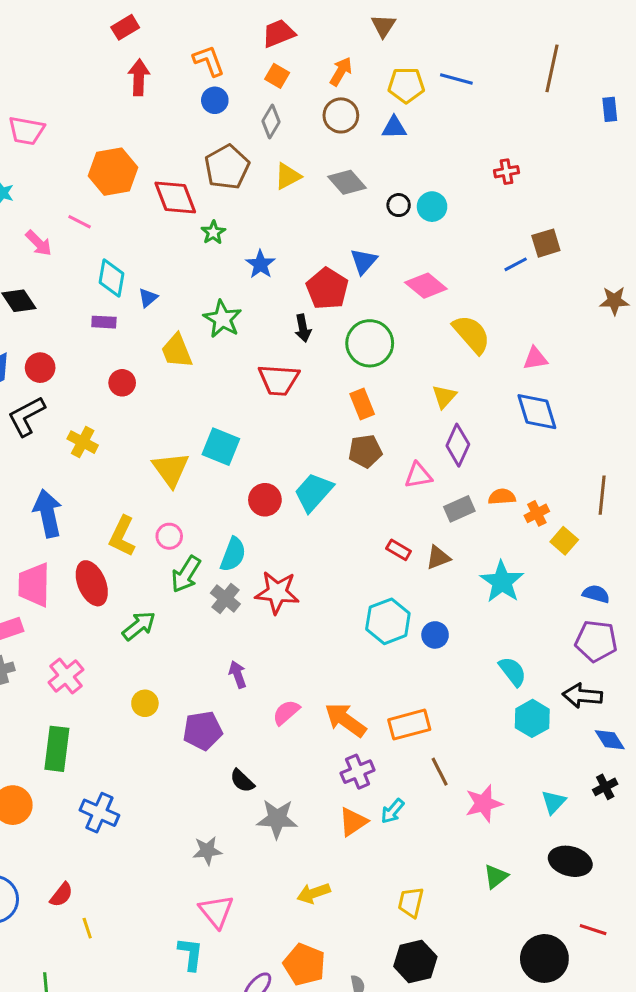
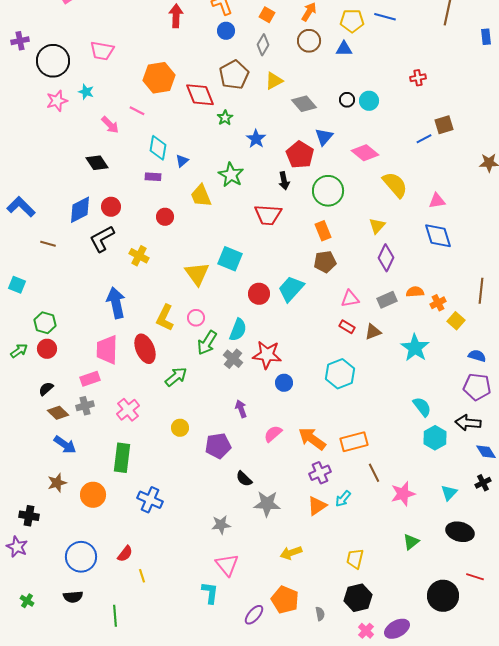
gray diamond: (347, 182) -> (304, 104), moved
pink triangle: (418, 475) -> (350, 299), moved
blue circle: (435, 635) -> (284, 383), moved

